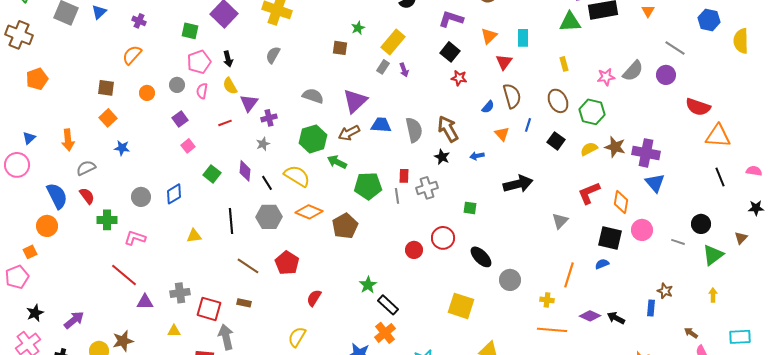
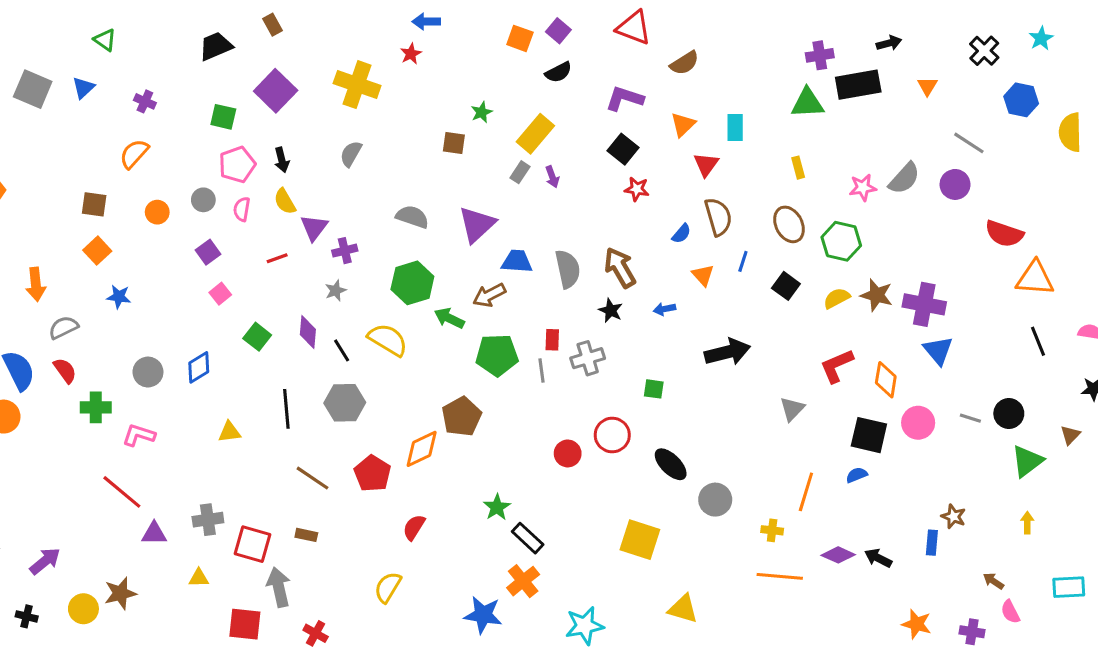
brown arrow: (349, 133) -> (489, 295), moved
orange diamond: (309, 212) -> (422, 449), moved, turned -48
gray line: (678, 242) -> (970, 418), moved

